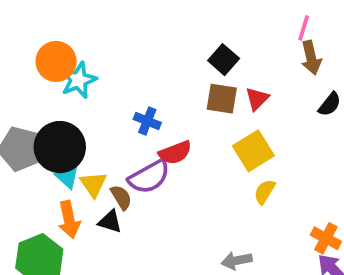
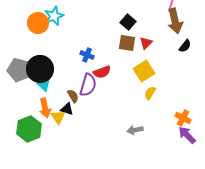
brown arrow: (311, 58) -> (175, 21), size x1.4
cyan star: (78, 80) -> (54, 16), moved
purple semicircle: (149, 177) -> (88, 85), turned -45
yellow triangle: (93, 184) -> (58, 117), moved

